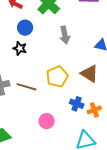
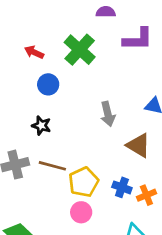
gray arrow: (65, 35) -> (108, 114), moved
black star: (20, 48) -> (41, 126), moved
yellow pentagon: (57, 77) -> (84, 182), moved

